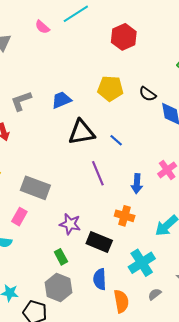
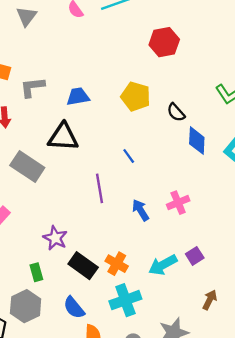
black triangle: (82, 132) -> (63, 137), moved
blue arrow: (137, 184) -> (141, 210), turned 132
gray rectangle: (35, 188) -> (27, 166), moved
orange cross: (125, 216) -> (117, 264), moved
blue semicircle: (100, 279) -> (74, 308), turned -50

